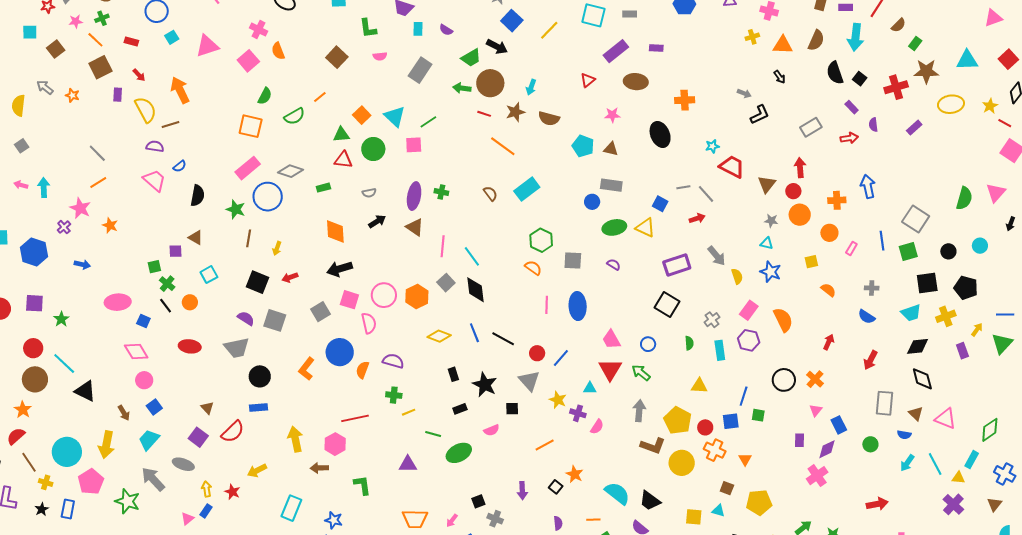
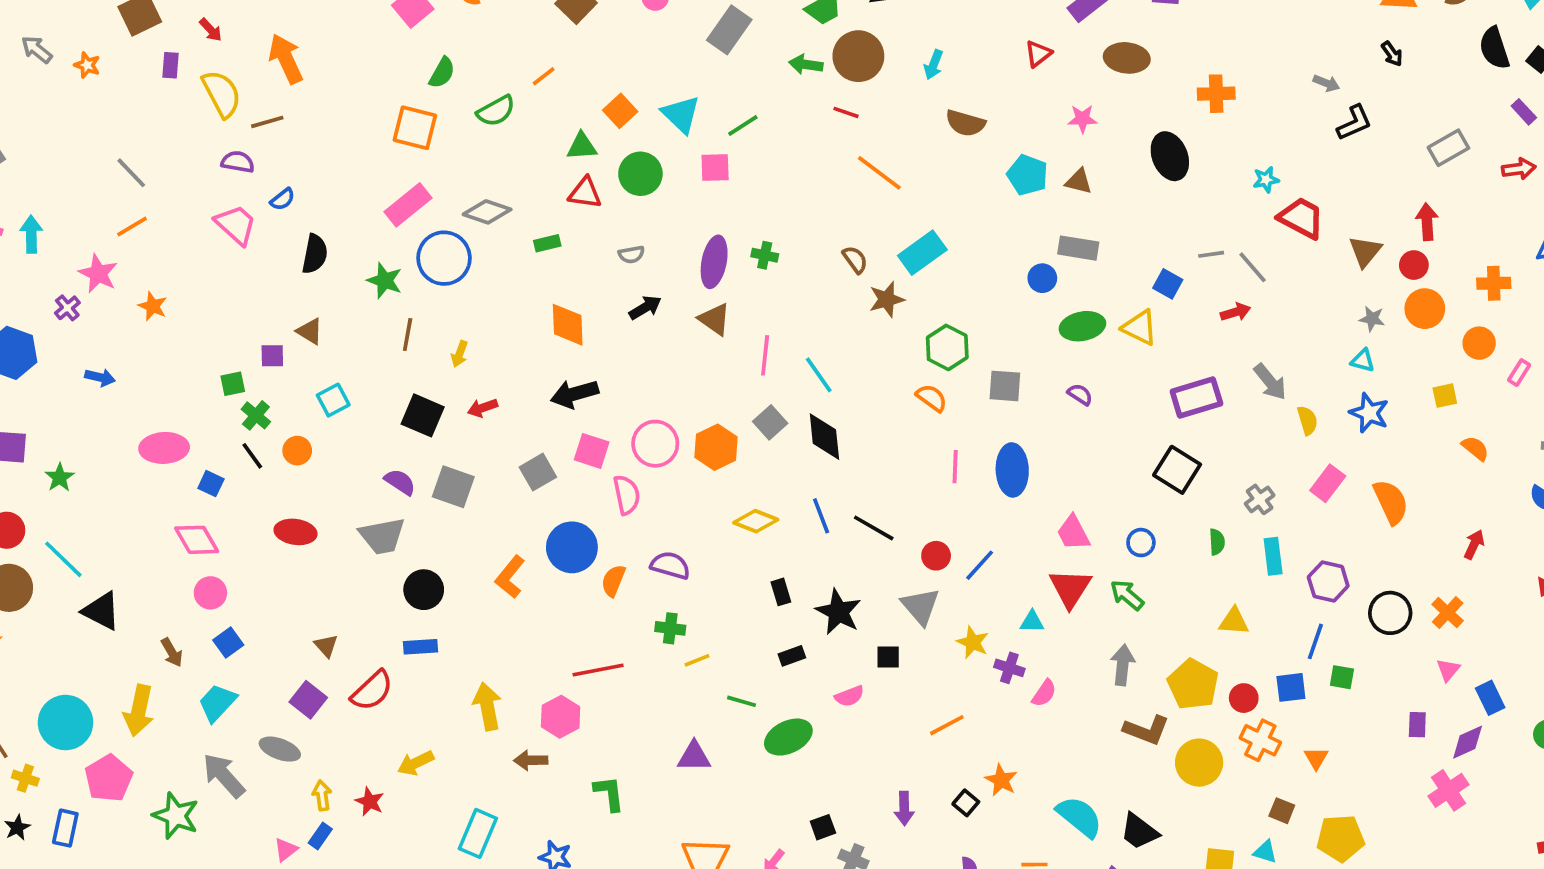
brown star: (515, 112) -> (887, 299), moved
purple hexagon: (749, 340) -> (1328, 581), moved

